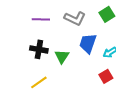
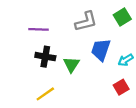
gray L-shape: (75, 18) -> (86, 22), turned -40
purple line: (41, 19) -> (38, 29), moved

